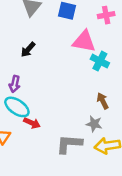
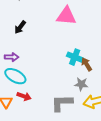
cyan cross: (100, 61) -> (75, 57), moved
purple arrow: (15, 84) -> (12, 57), turned -96
red arrow: (32, 123) -> (24, 96), moved

